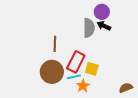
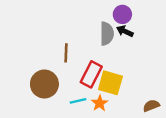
yellow square: (92, 69) -> (110, 83), size x1.5
brown circle: (52, 72) -> (44, 84), moved
cyan line: (74, 77) -> (78, 101), moved

